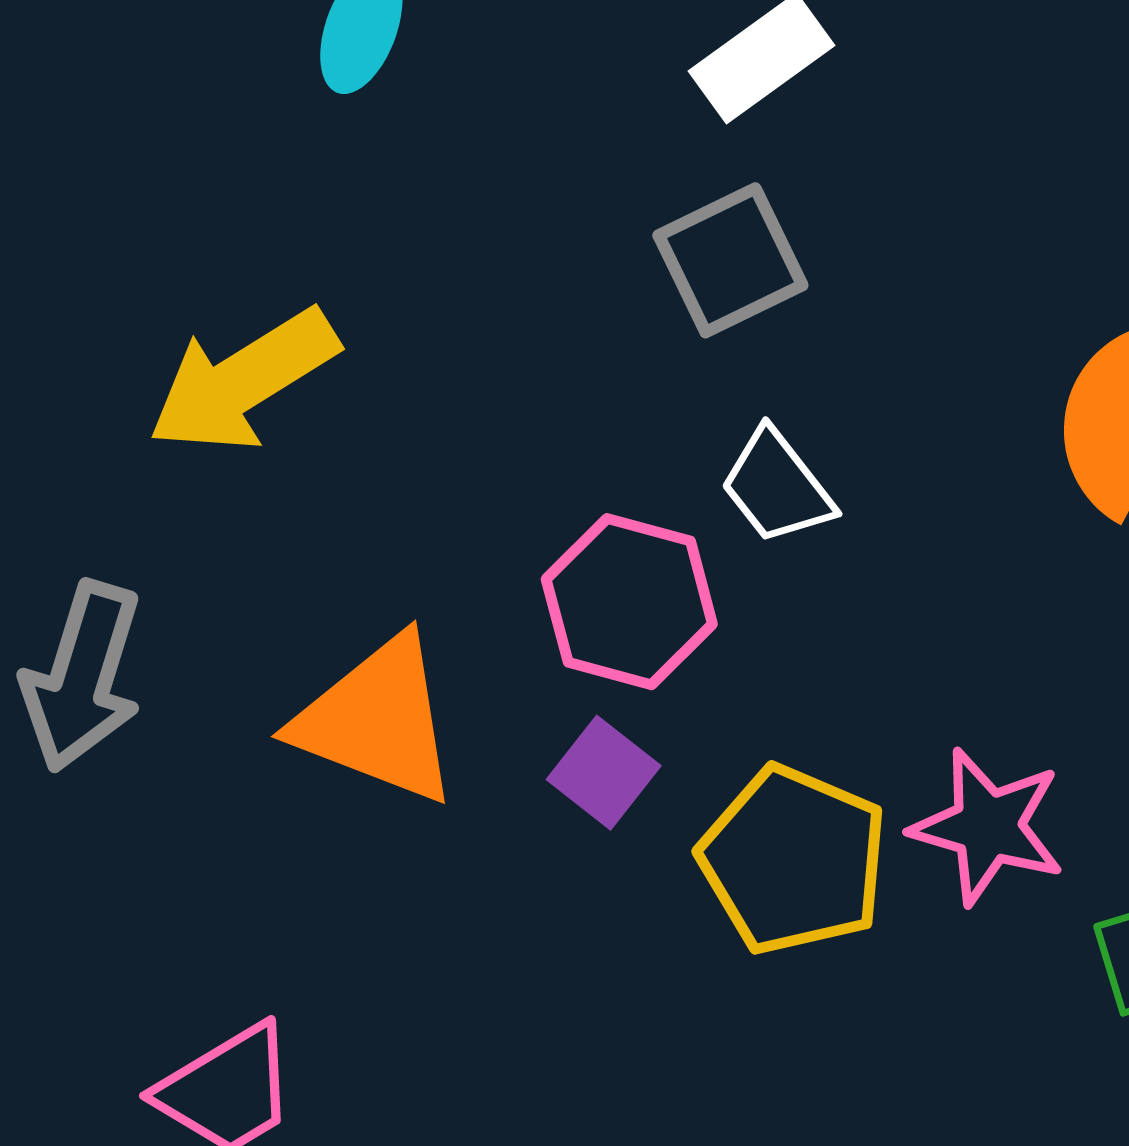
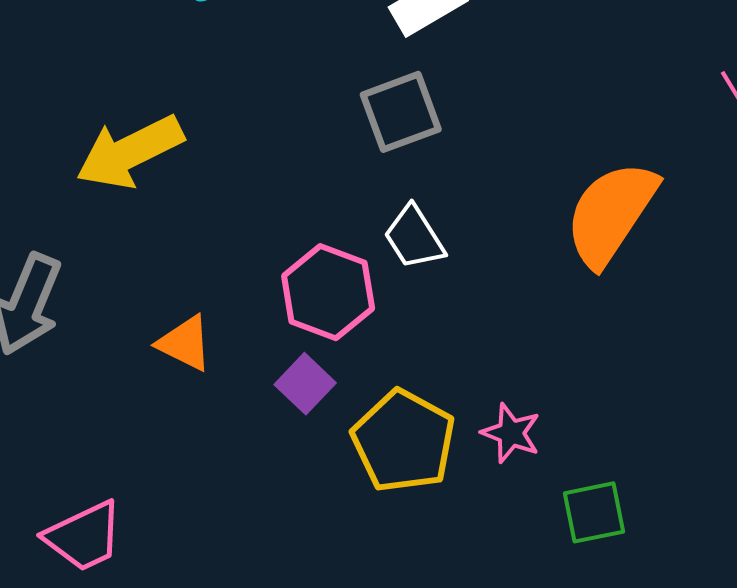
orange triangle: (377, 720) -> (185, 343), size x0.6
pink star: (988, 827) -> (511, 433), size x0.7

